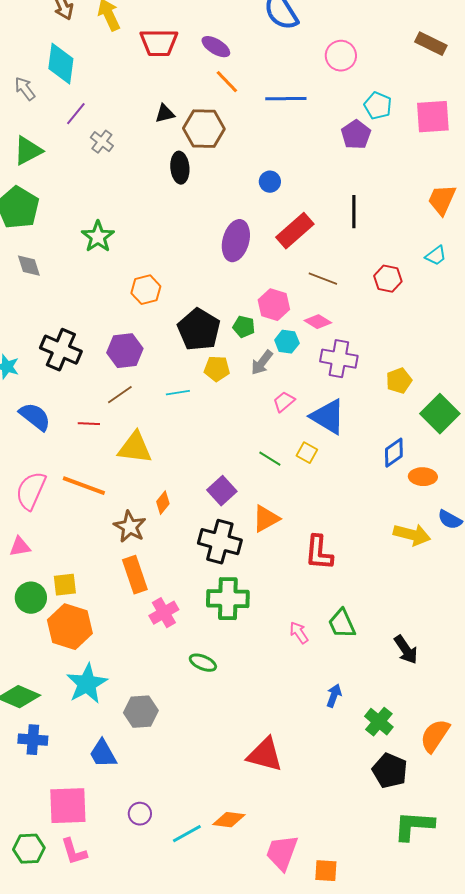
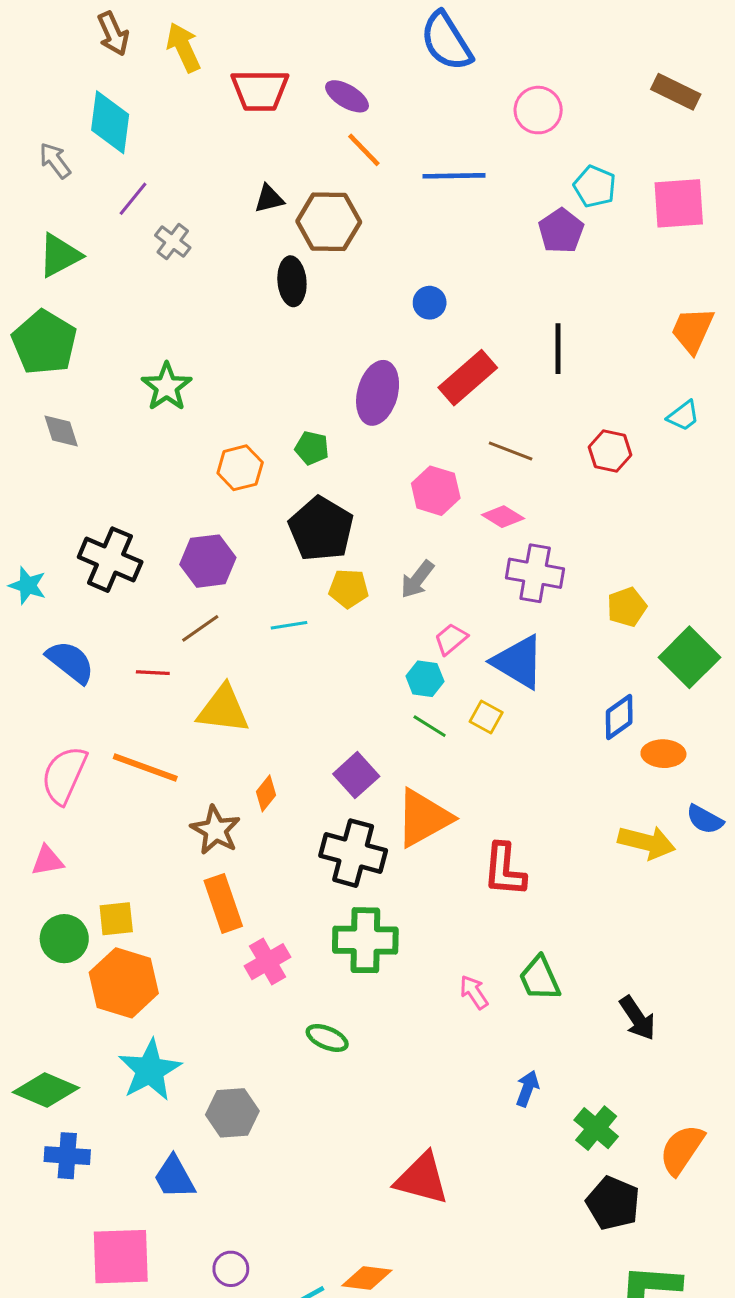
green pentagon: (244, 327) -> (312, 448), moved
cyan hexagon: (287, 342) -> (425, 679), moved
orange triangle: (266, 519) -> (423, 818), size x1.4

